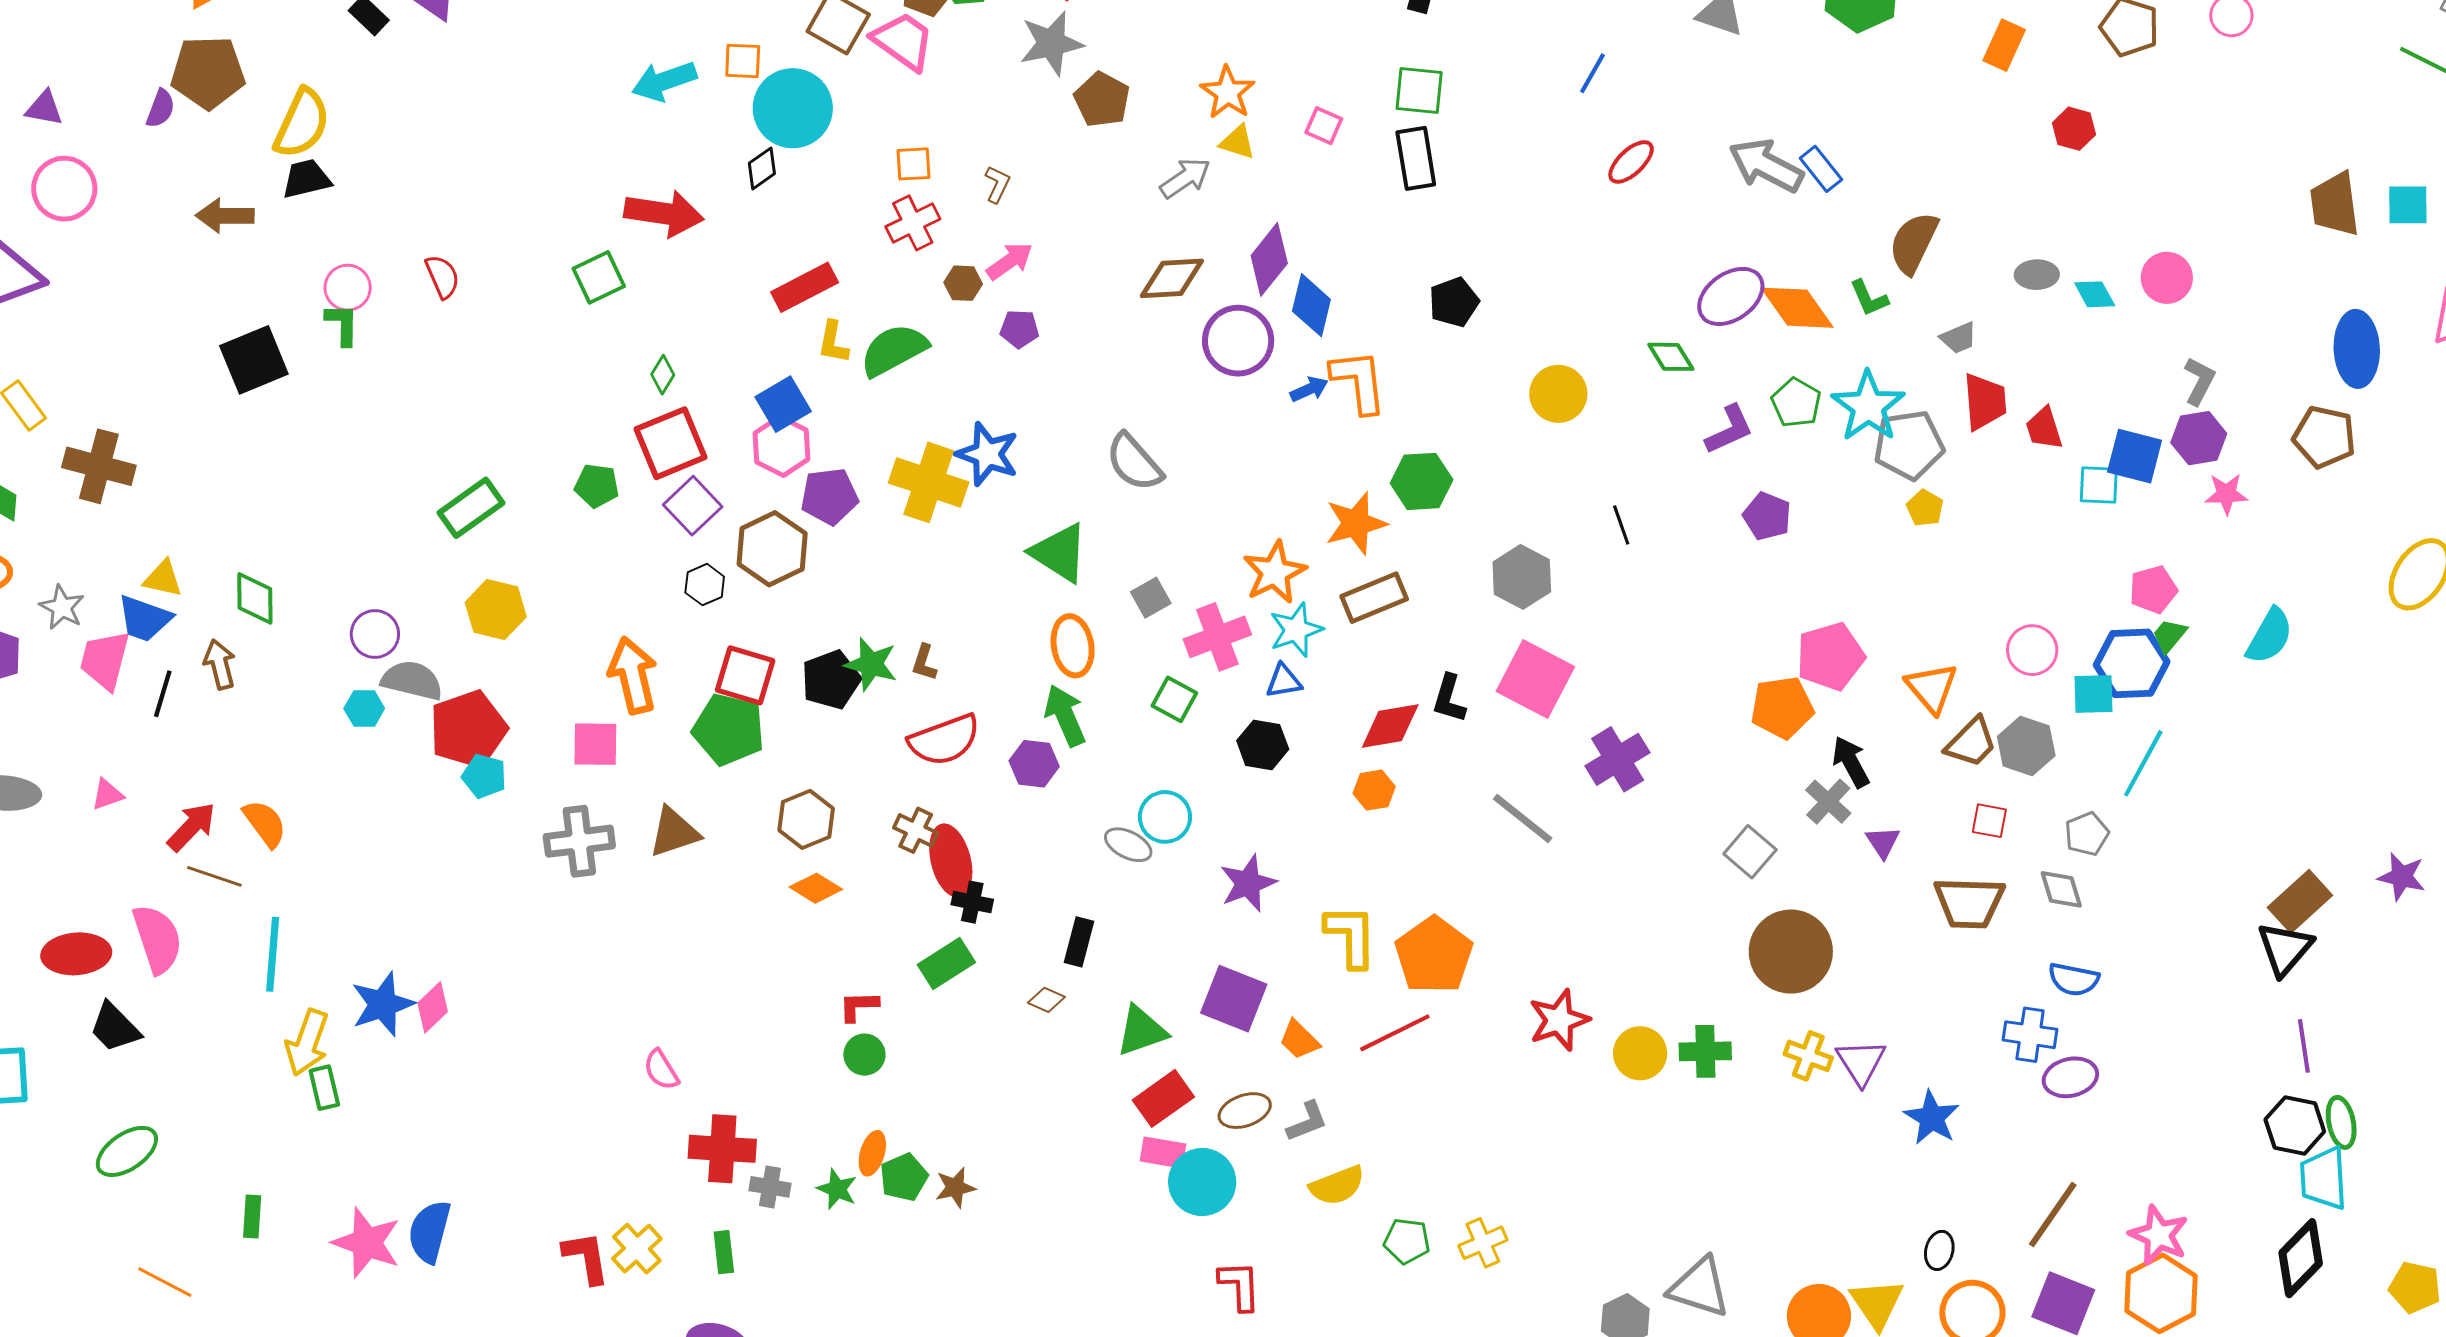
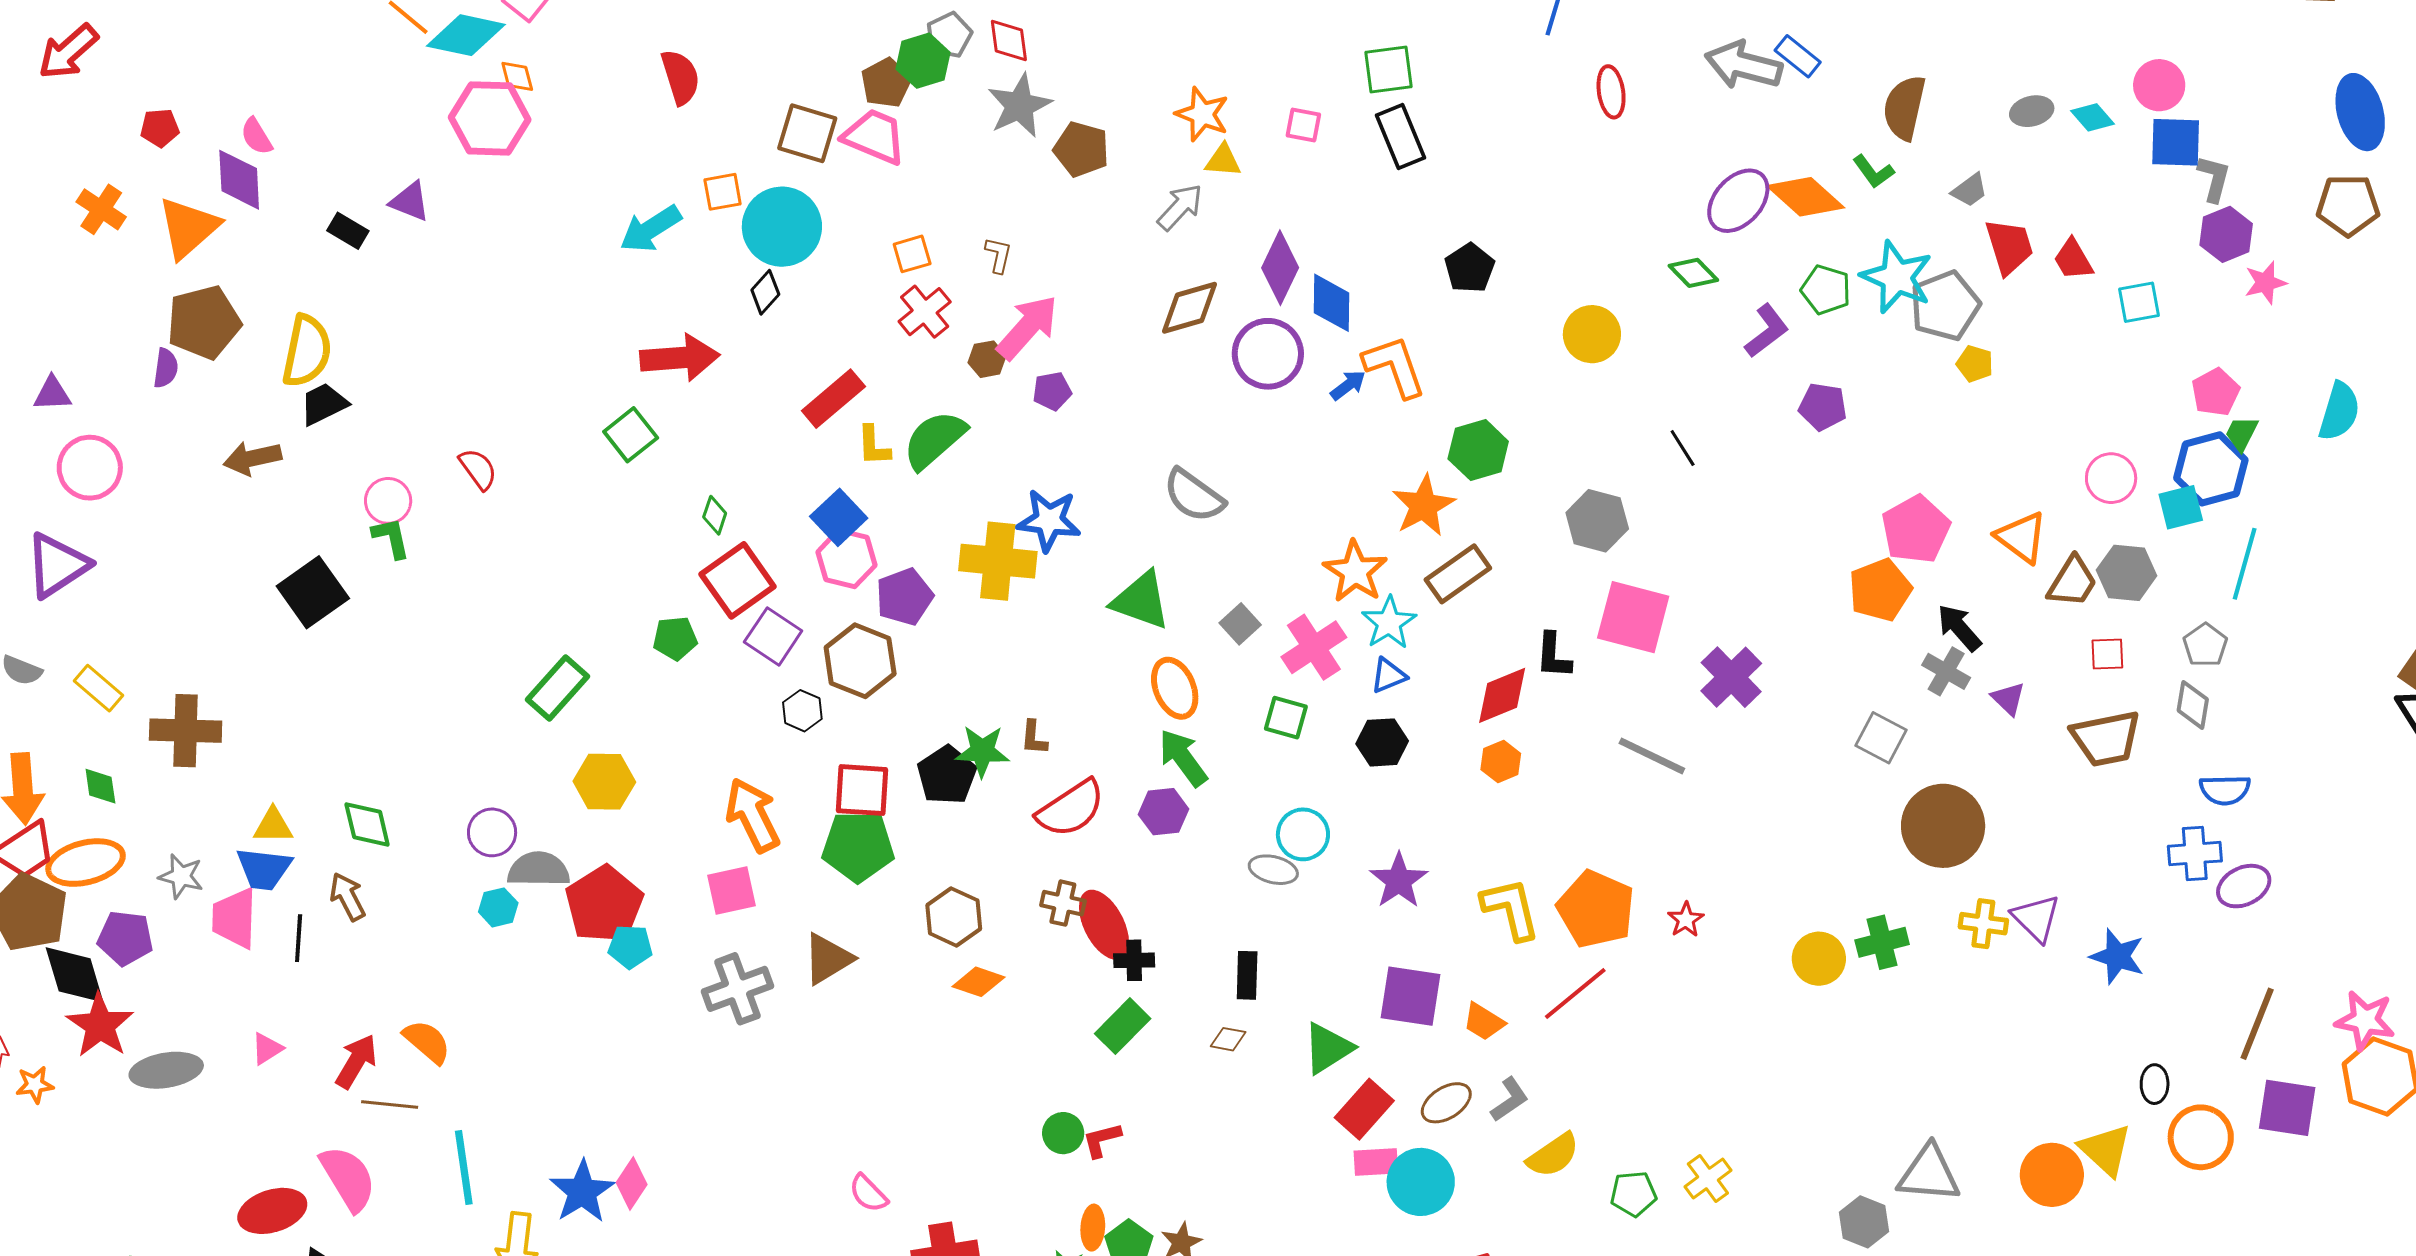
red ellipse: (1631, 162) -> (1611, 92), turned -42
pink arrow: (1010, 261) -> (1027, 327), size x1.5
blue square: (2135, 456) -> (2176, 142), moved
gray diamond: (2061, 889) -> (2193, 705), turned 39
red L-shape: (859, 1006) -> (1102, 1140), moved
red star: (1559, 1020) -> (1686, 920), moved, size x0.6

